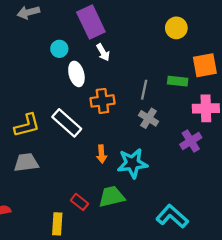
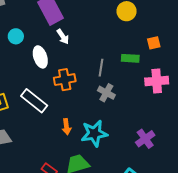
cyan circle: (59, 49) -> (16, 36), moved
orange square: (205, 65) -> (154, 43), size x0.6
purple cross: (191, 141) -> (145, 139), moved

